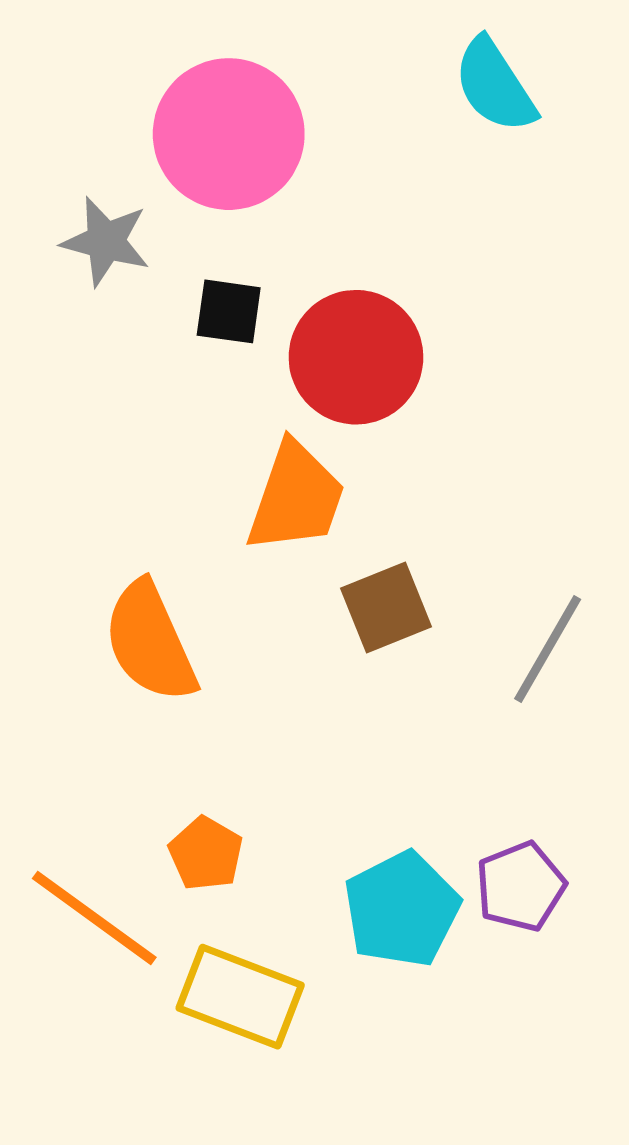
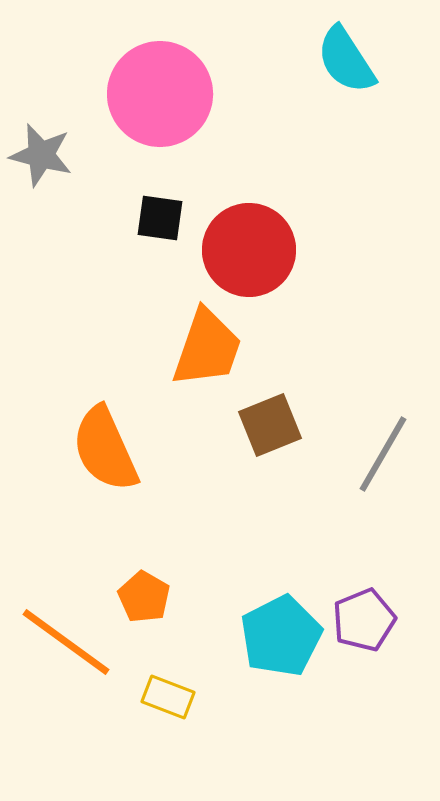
gray star: (106, 241) -> (41, 155), moved
yellow rectangle: (240, 997) -> (168, 697), size x0.6

